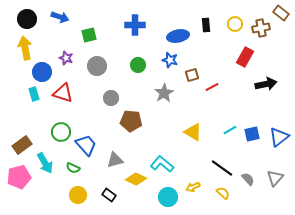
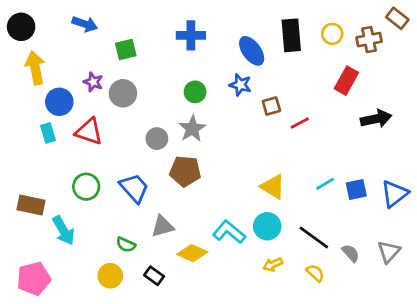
black circle: (27, 19) -> (21, 27), moved
black rectangle: (206, 25) -> (291, 35), size x1.6
blue ellipse: (178, 36) -> (252, 51), turned 65
gray circle: (97, 66) -> (123, 93), moved
gray star: (164, 93) -> (192, 129), moved
brown rectangle: (22, 145) -> (31, 205), turned 48
blue trapezoid: (86, 145) -> (134, 188), moved
green semicircle: (73, 168) -> (126, 245), moved
pink pentagon: (19, 177) -> (34, 279), moved
cyan circle: (168, 197) -> (267, 226), moved

